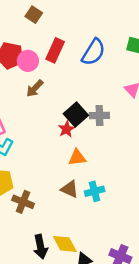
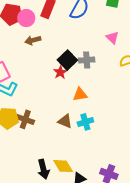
brown arrow: (35, 88) -> (33, 40), turned 35
orange triangle: (77, 158) -> (80, 94), moved
brown cross: (23, 202) -> (25, 119), moved

